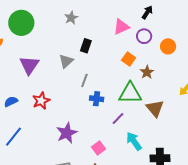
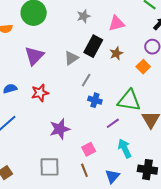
pink triangle: (121, 27) -> (116, 23), moved
black rectangle: (86, 46) -> (93, 46), size x1.5
orange square: (129, 59) -> (143, 67), moved
brown star: (147, 72) -> (116, 53), moved

